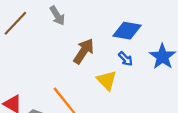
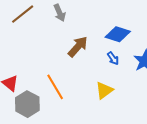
yellow triangle: (107, 80) -> (104, 90), moved, turned 30

